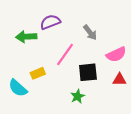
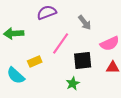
green arrow: (26, 37) -> (14, 33), moved

